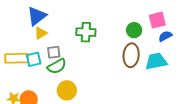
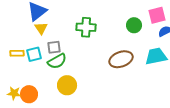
yellow triangle: (41, 33) -> (41, 28), turned -32
brown ellipse: (131, 55) -> (121, 59), moved, turned 65
yellow rectangle: (17, 58) -> (17, 53), size x0.6

